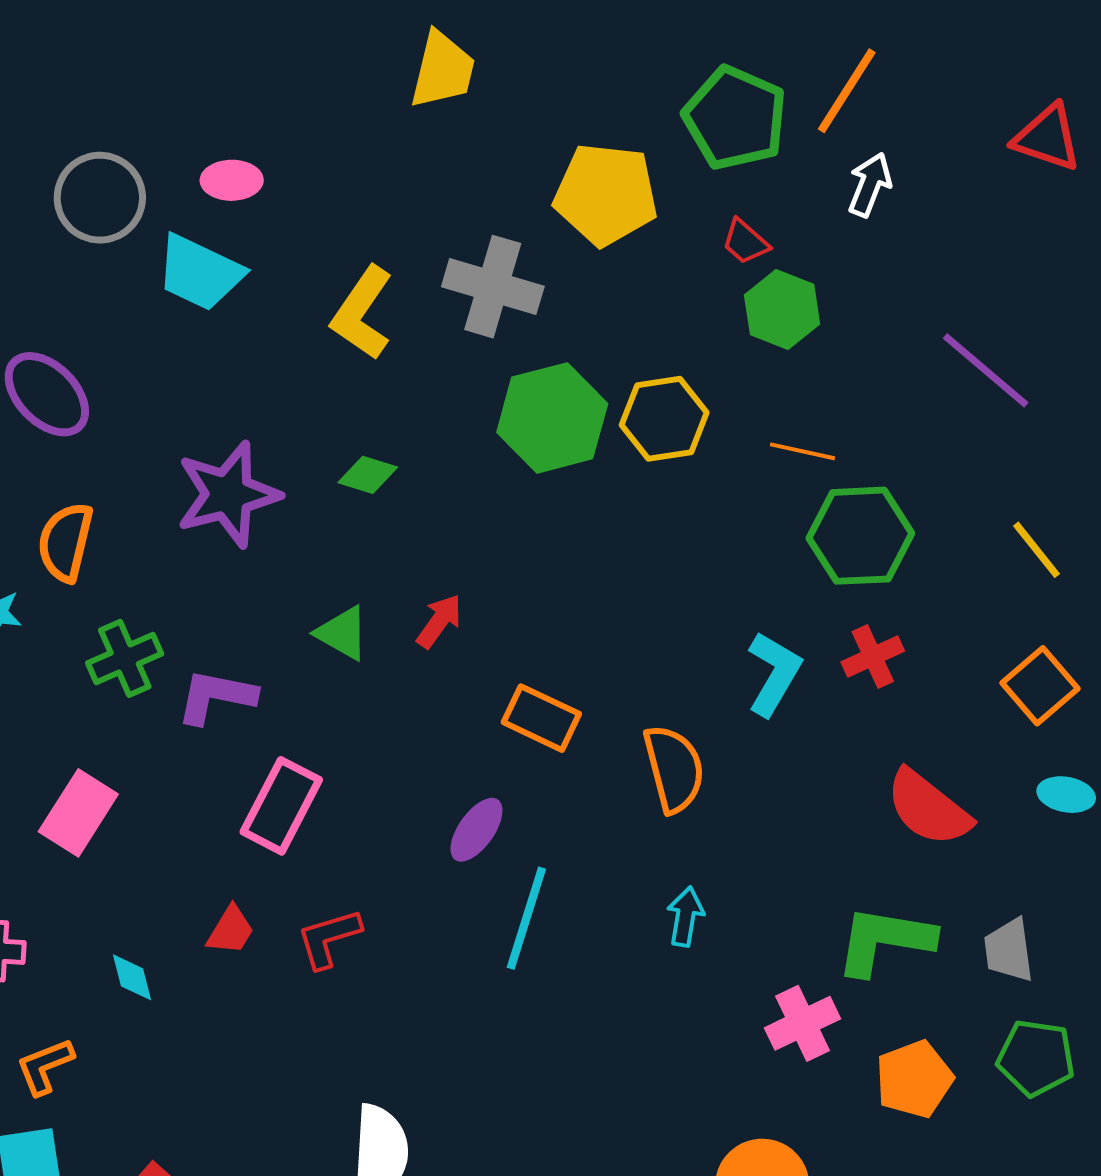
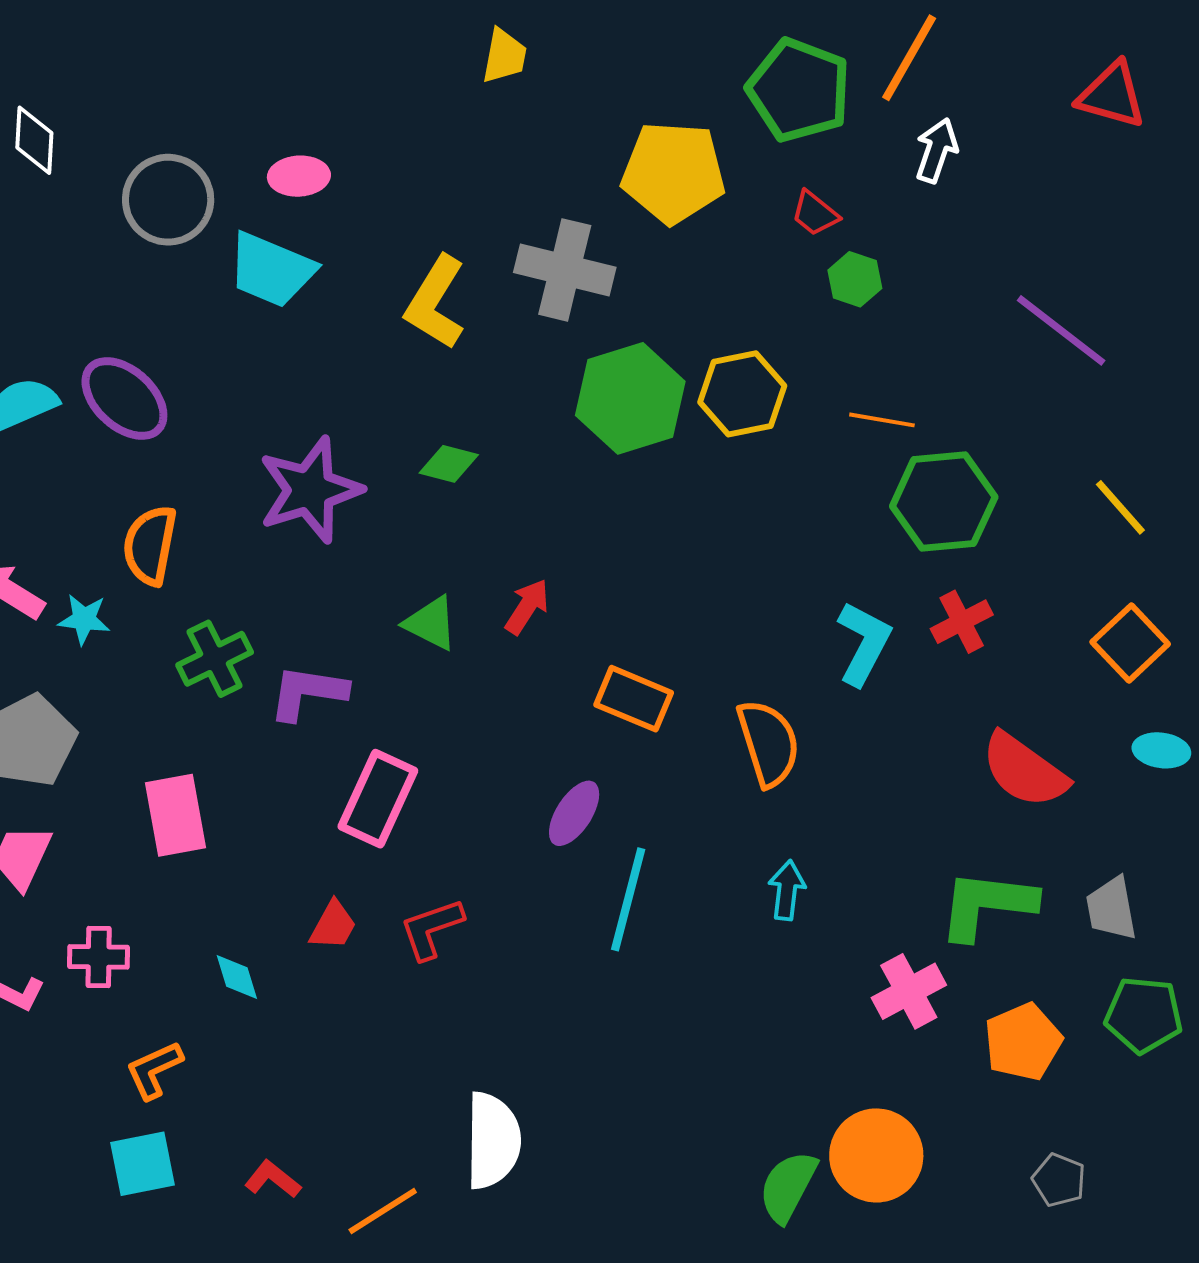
yellow trapezoid: (443, 70) -> (504, 56), size x0.7
green hexagon: (782, 310) -> (855, 279), size x0.7
pink rectangle: (78, 813) -> (176, 815), turned -40

